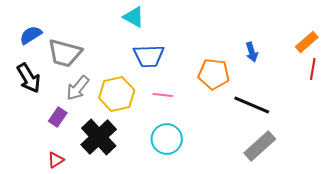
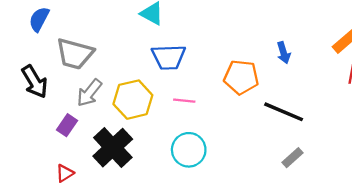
blue semicircle: (31, 35) -> (39, 19), moved, turned -30
gray rectangle: (260, 146) -> (293, 158), size x0.6

